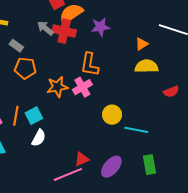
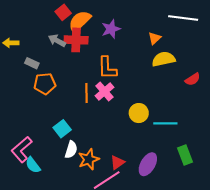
orange star: (57, 87) -> (89, 159), moved
orange line: (16, 116) -> (86, 93), moved

